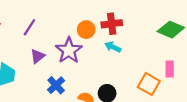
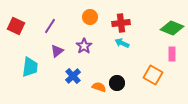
orange circle: (86, 30) -> (90, 17), moved
purple star: (69, 50) -> (84, 46), size x0.7
pink rectangle: (170, 69) -> (172, 54), moved

